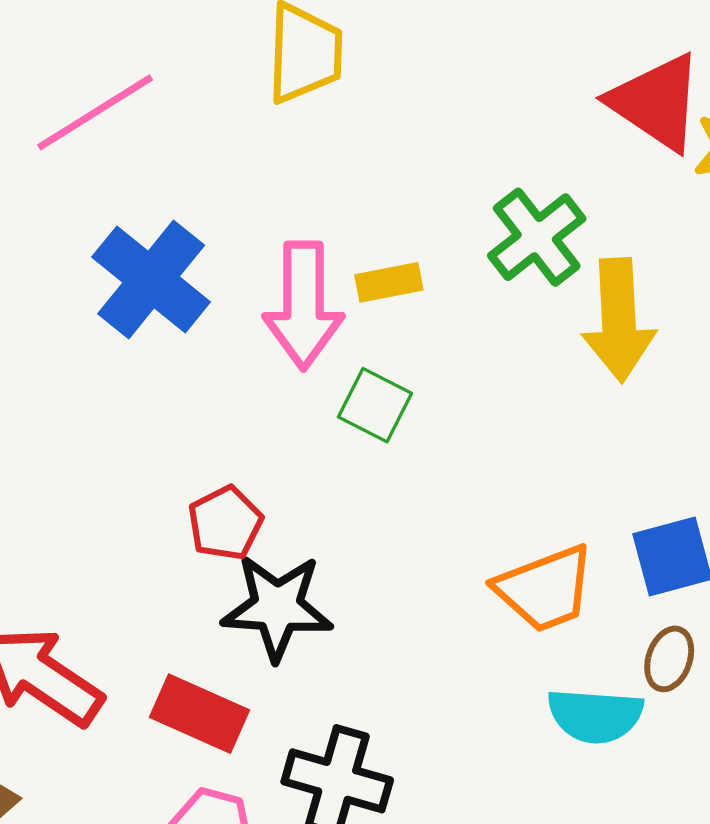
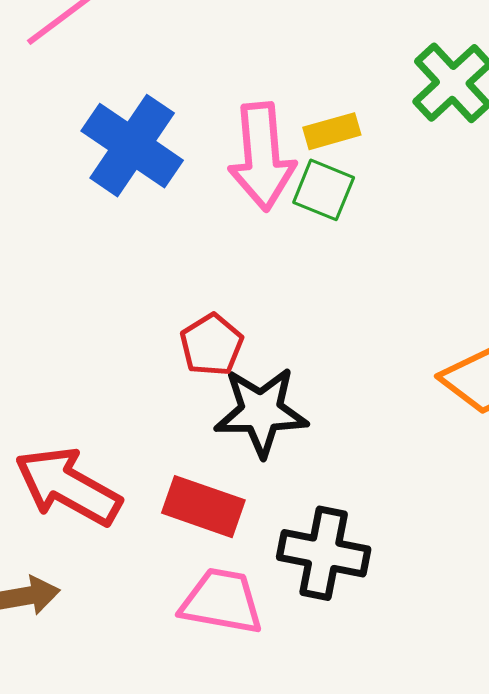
green square: (375, 405) -> (324, 190), moved

